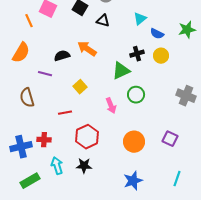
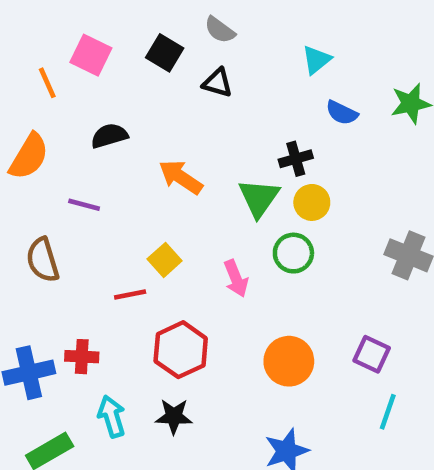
cyan triangle: (140, 19) -> (316, 60), moved
orange arrow: (87, 49) -> (181, 177), moved
black semicircle: (62, 56) -> (109, 136), moved
yellow circle: (161, 56) -> (312, 202), moved
green triangle: (121, 71) -> (259, 198), turned -30
yellow square: (80, 87) -> (165, 260), moved
cyan line: (177, 179) -> (388, 412), moved

